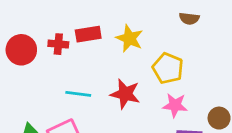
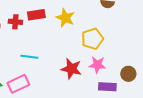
yellow pentagon: (168, 68) -> (92, 39), turned 30
red star: (125, 94) -> (71, 69), moved

